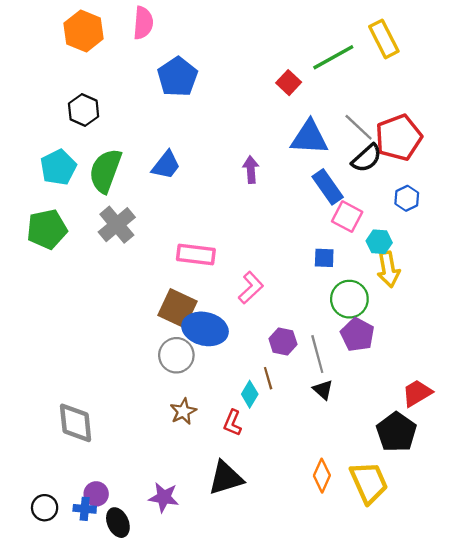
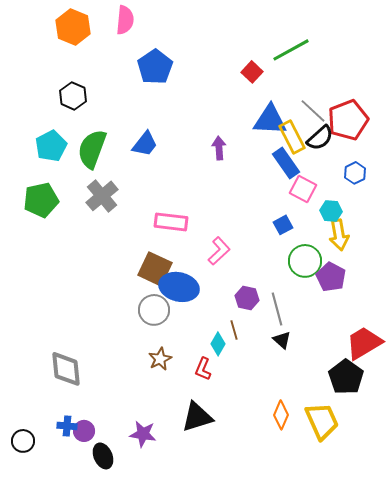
yellow rectangle: (384, 39) -> (292, 137), moved
blue square: (324, 258) -> (283, 225), turned -30
purple pentagon: (357, 335) -> (331, 277), moved
red trapezoid: (417, 393) -> (364, 343), size x1.4
black circle: (45, 508) -> (23, 441), moved
blue cross: (85, 509) -> (67, 426), moved

